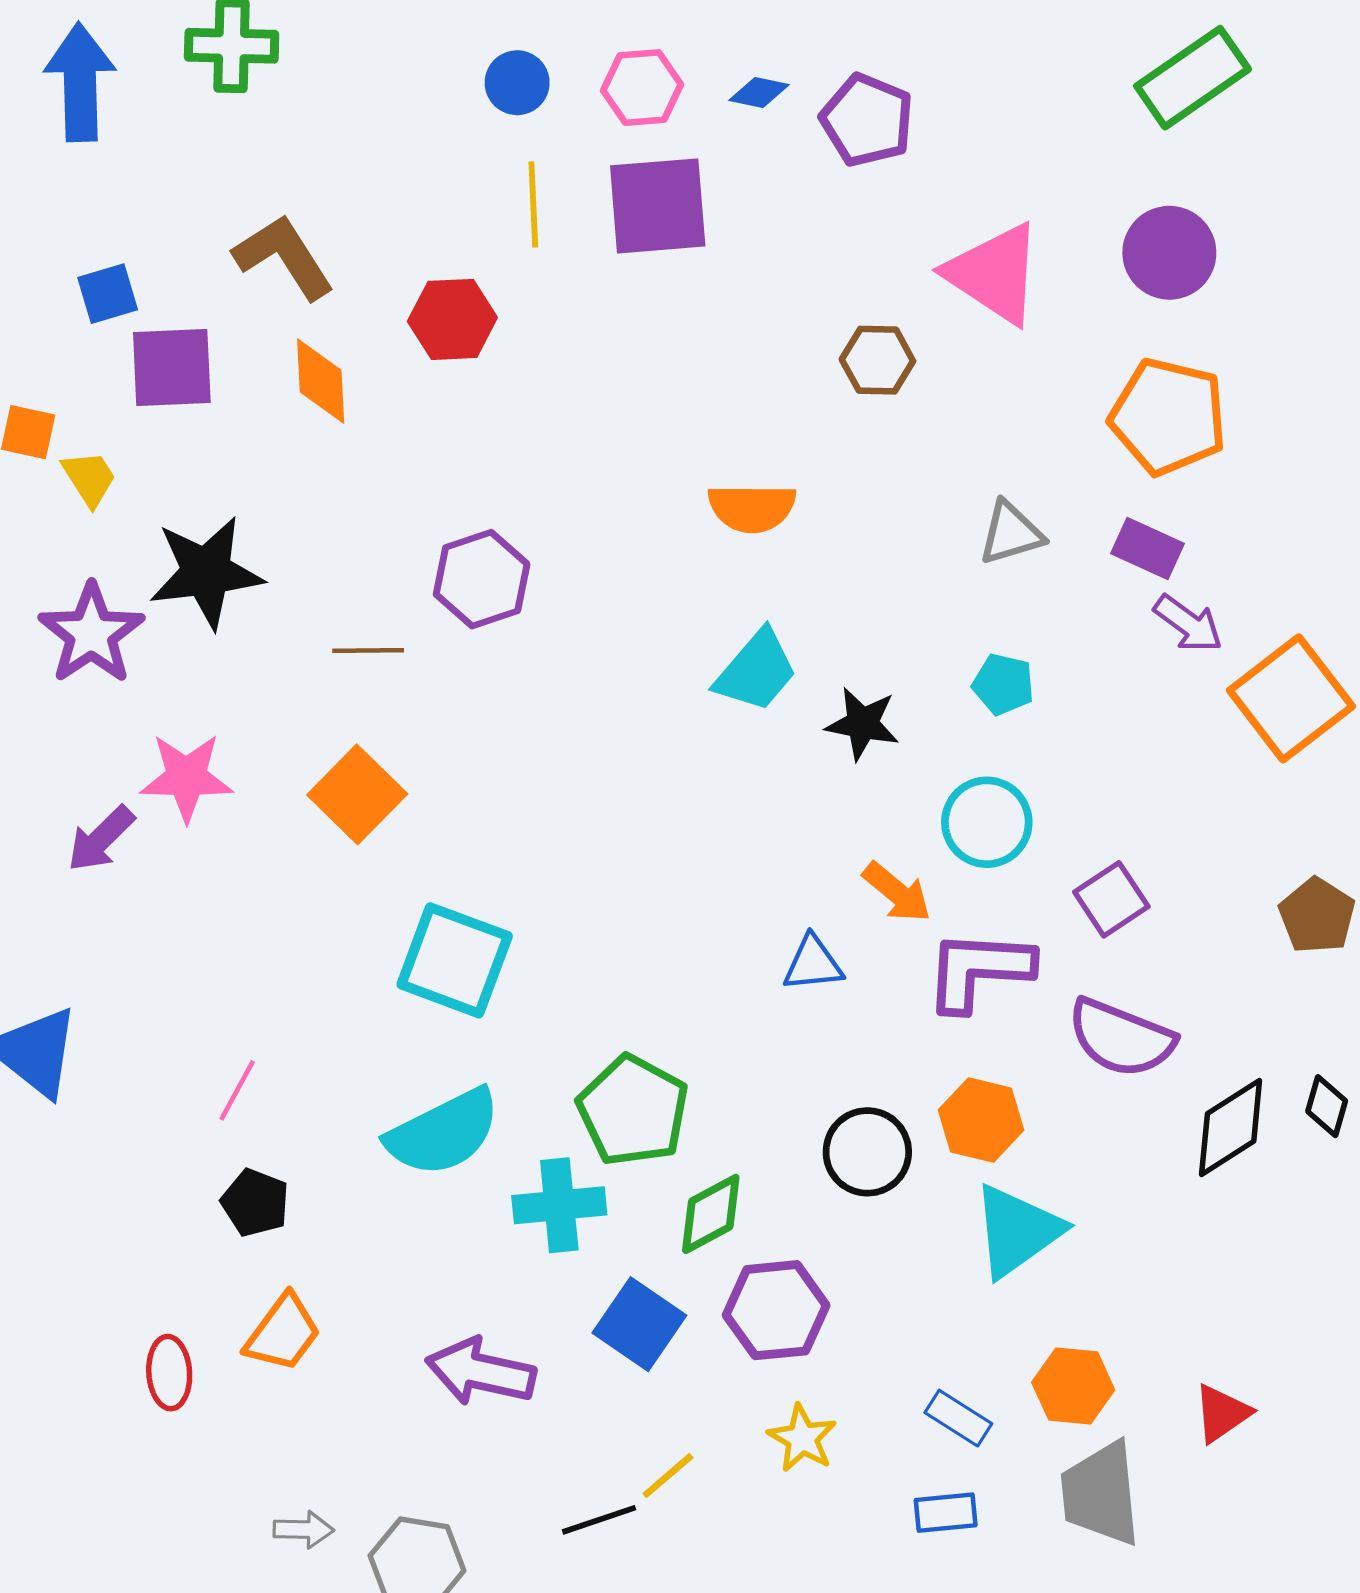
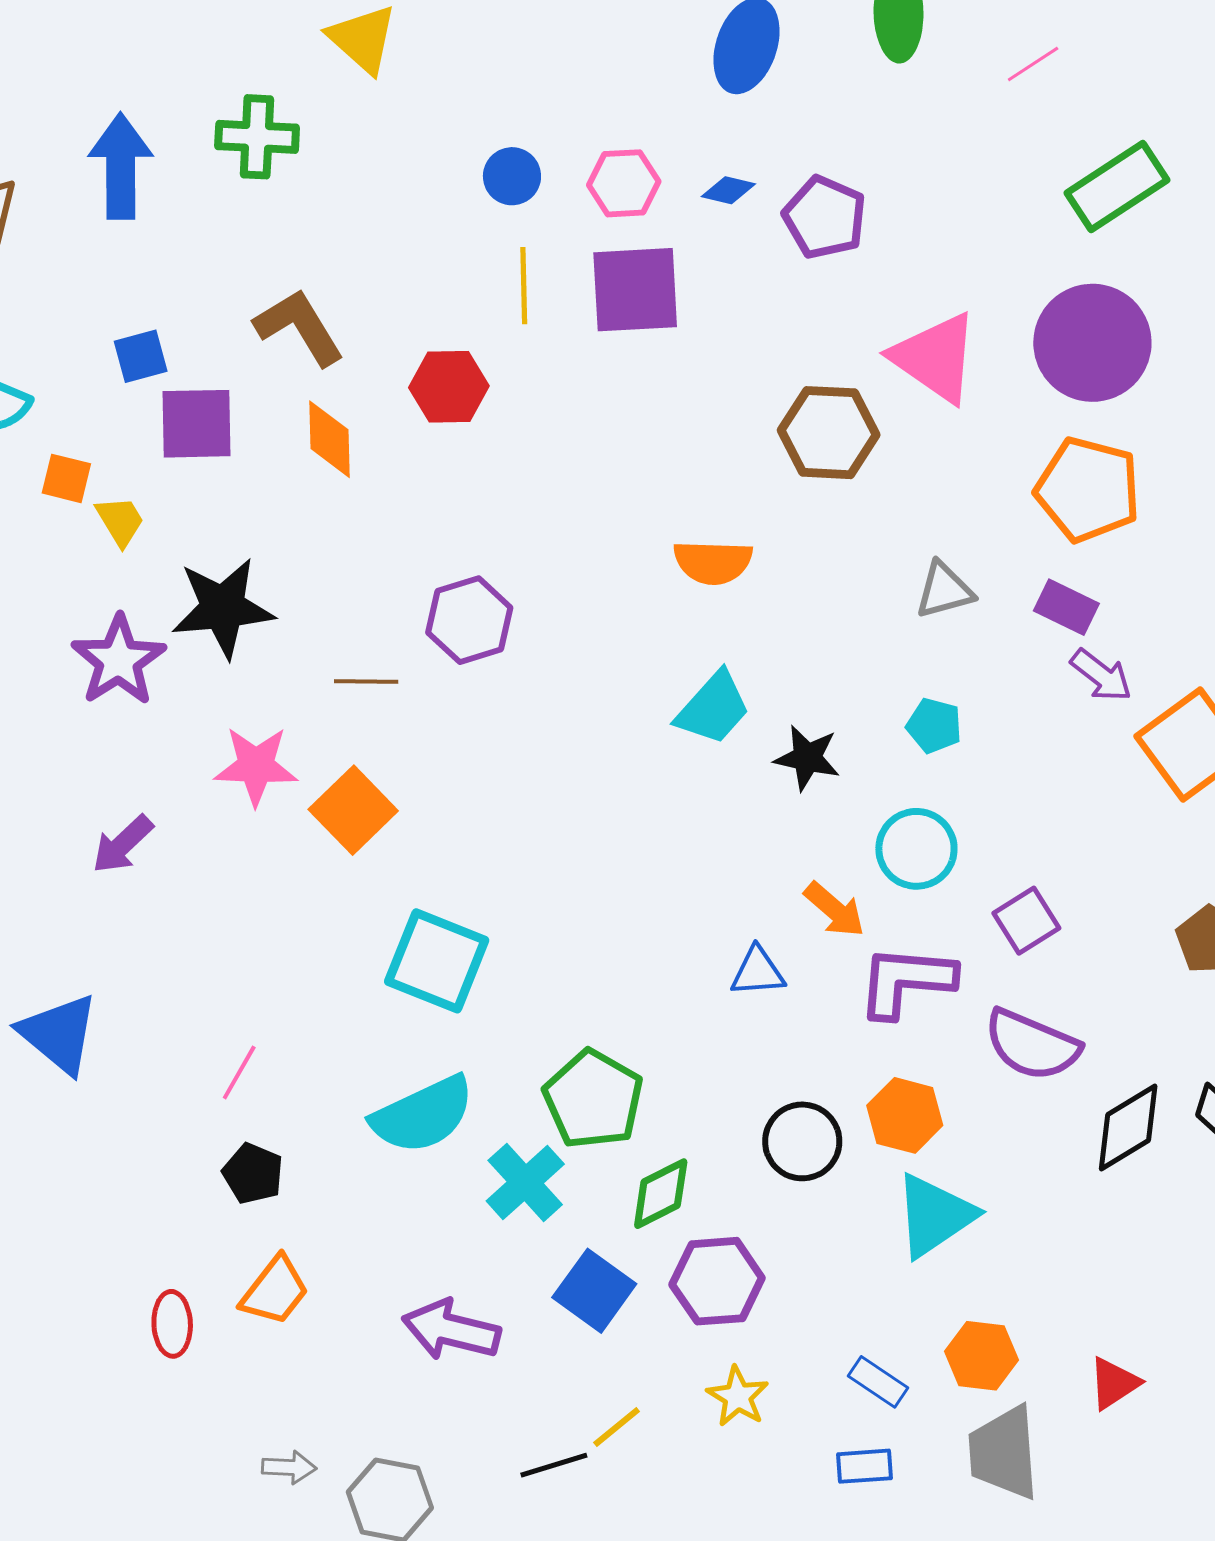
purple circle: (1169, 253) -> (1092, 343), size x1.4
brown hexagon: (877, 360) -> (829, 433), size x1.5
pink star: (186, 777) -> (256, 766), moved
cyan cross: (559, 1205) -> (525, 1183), turned -38

